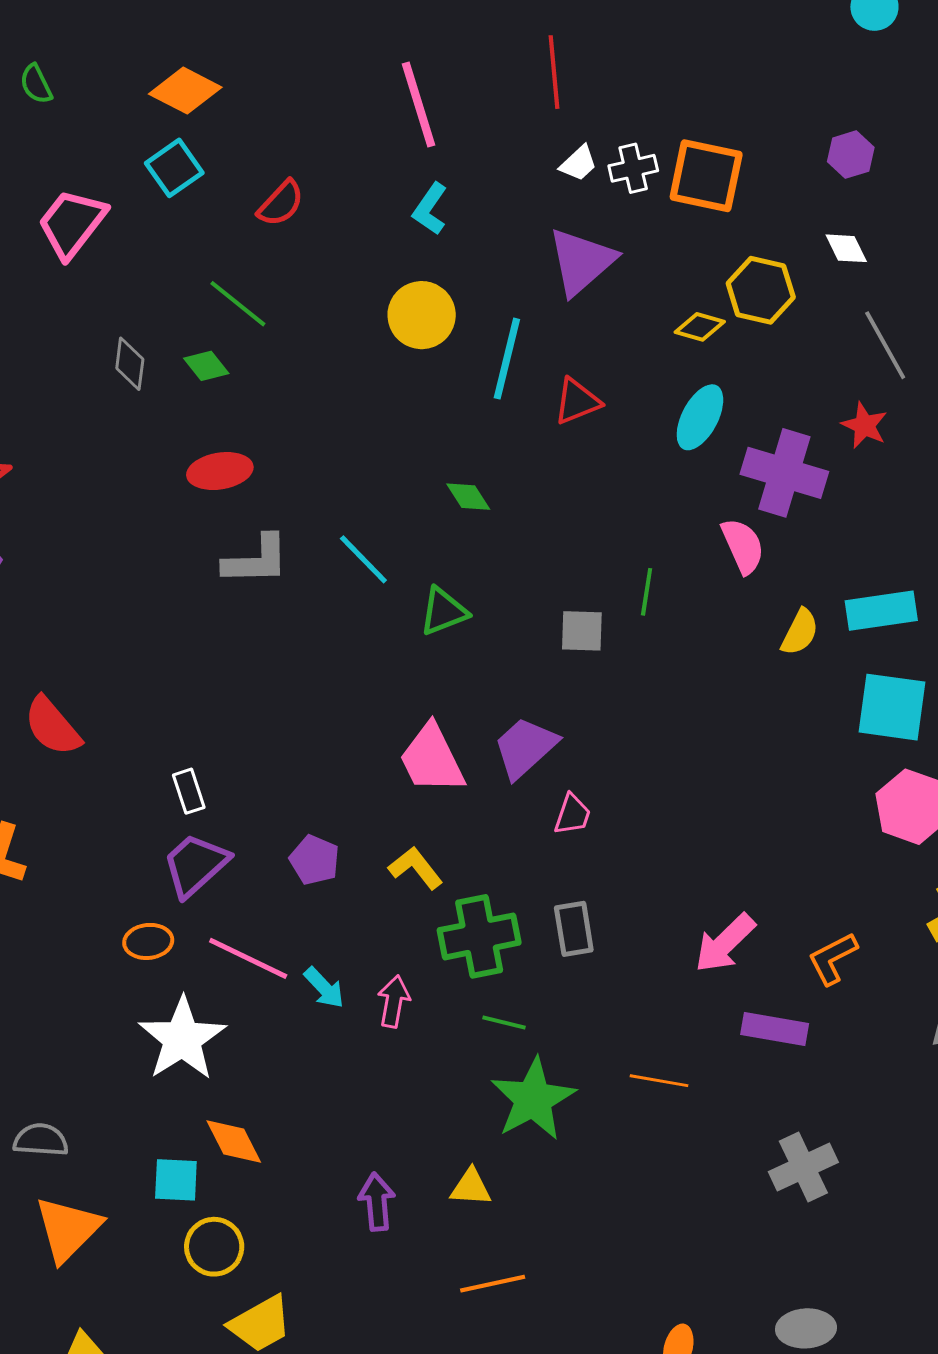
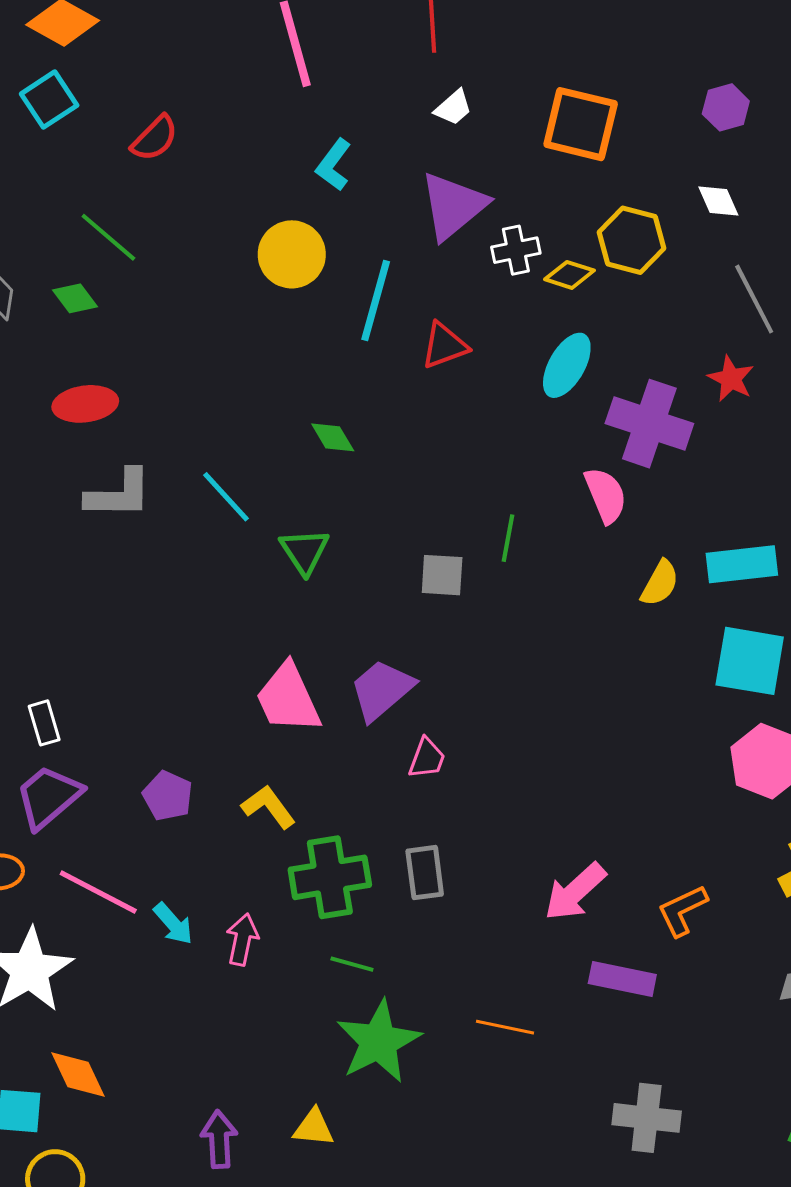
white cross: (633, 168) -> (516, 250), moved
cyan L-shape: (430, 209) -> (334, 165), moved
green triangle: (444, 611) -> (304, 551), turned -44
gray cross: (803, 1167) -> (647, 1118), turned 30

